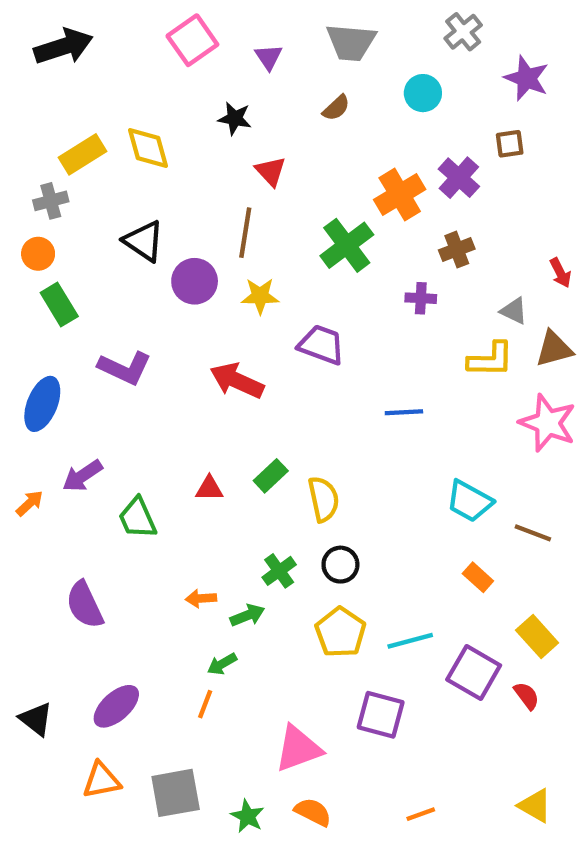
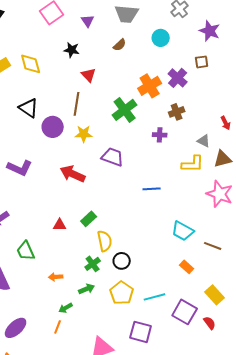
yellow semicircle: (324, 499) -> (105, 241), moved
green trapezoid: (137, 518) -> (26, 251), moved
green arrow: (247, 615) -> (87, 289), moved

